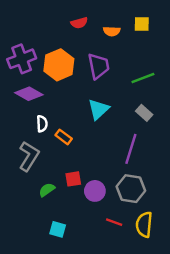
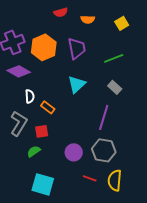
yellow square: (142, 24) -> (122, 23), moved, turned -32
red square: (73, 179) -> (42, 131), moved
cyan square: (58, 229) -> (43, 184), size x1.6

